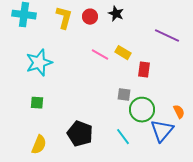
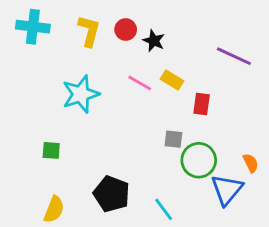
black star: (116, 14) -> (154, 41), moved
cyan star: (39, 63) -> (81, 94), moved
cyan line: (123, 137) -> (164, 209), moved

